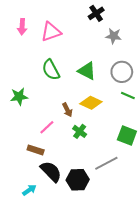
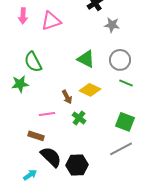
green semicircle: (51, 70) -> (33, 62), moved
pink line: (47, 127) -> (47, 114), turned 35
gray line: (106, 163) -> (121, 149), moved

